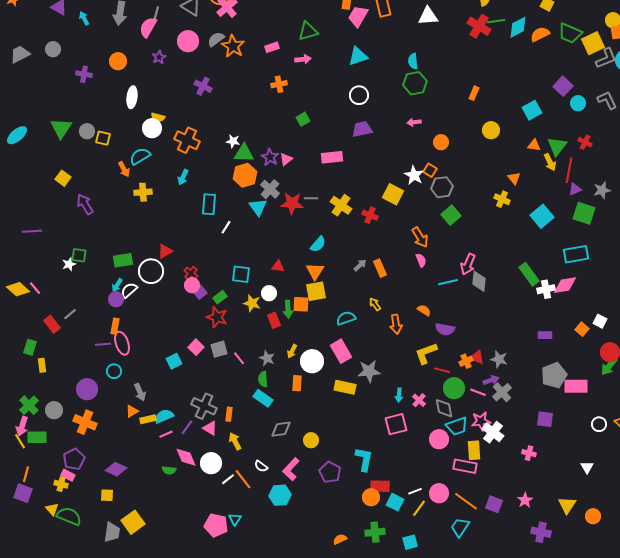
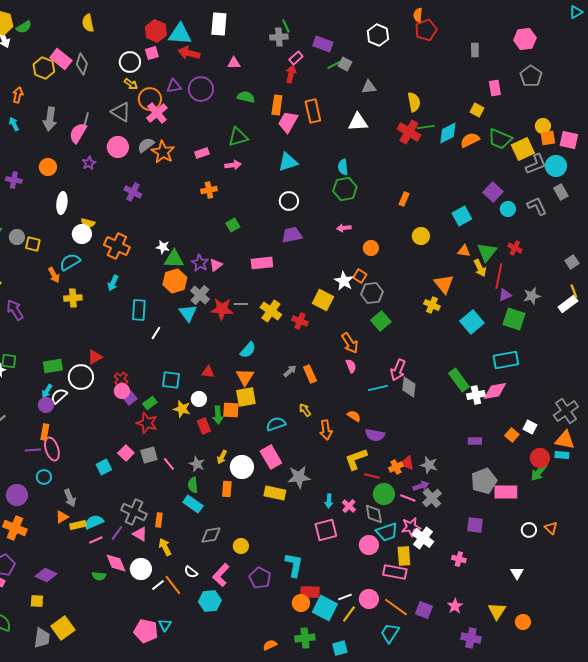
orange triangle: (514, 178) -> (444, 284), size x1.5
cyan square: (395, 502) -> (325, 608), size x1.4

